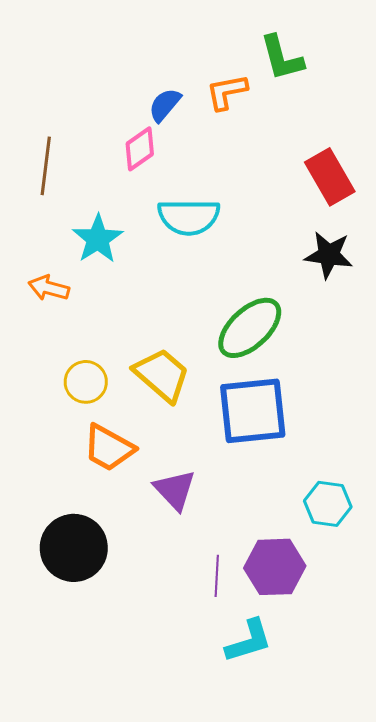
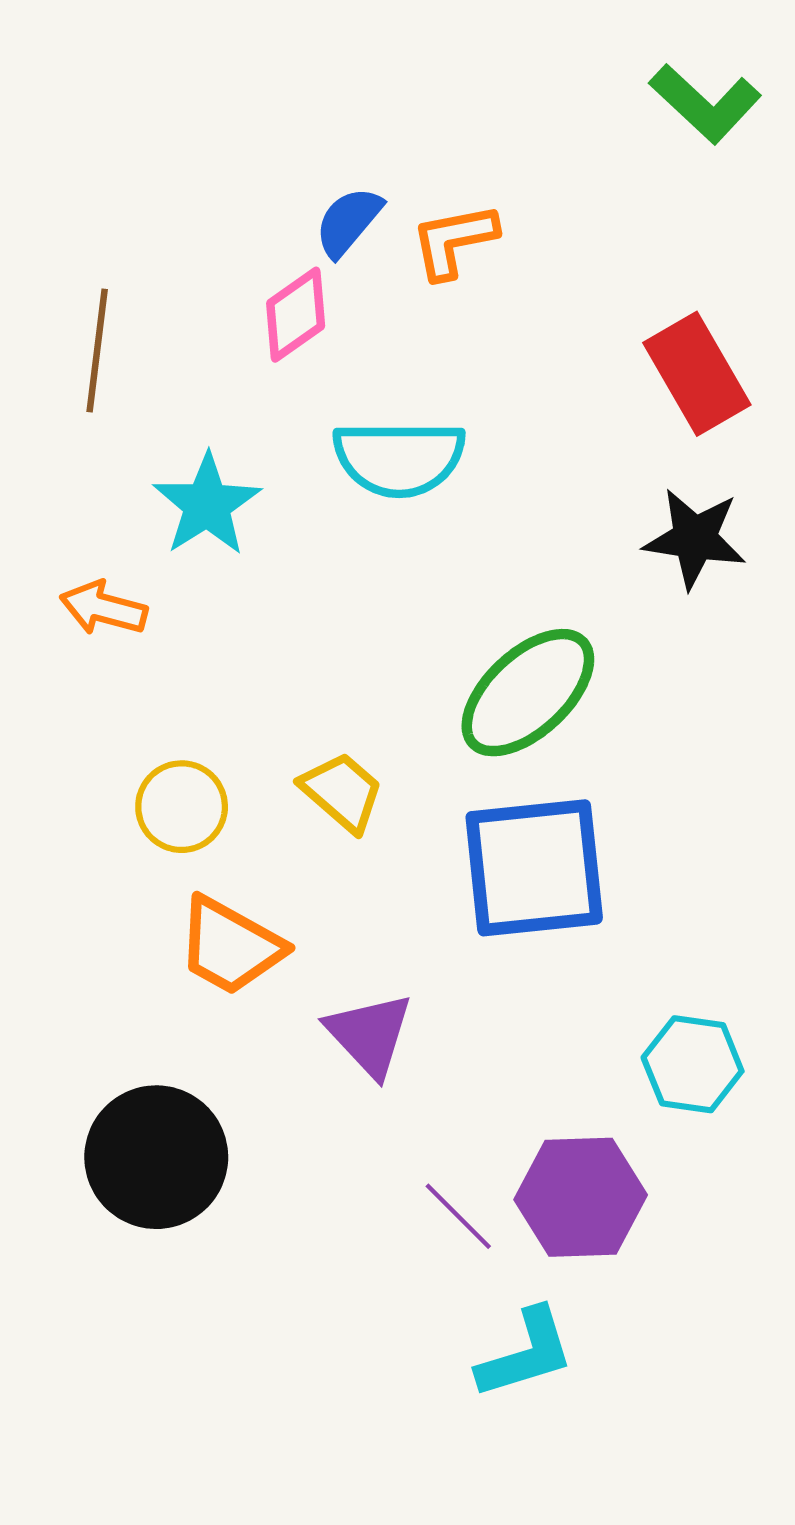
green L-shape: (282, 58) -> (705, 103), moved, turned -32
orange L-shape: (227, 92) -> (454, 241), moved
yellow trapezoid: (162, 375) -> (342, 792), size x0.7
purple line: (217, 576) -> (458, 1216), turned -48

